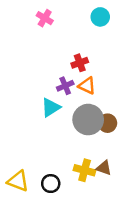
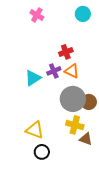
cyan triangle: (51, 107) -> (33, 78), moved
yellow cross: (85, 170) -> (75, 125), moved
yellow triangle: (18, 181) -> (35, 130), moved

